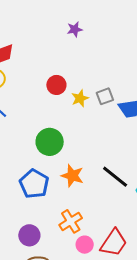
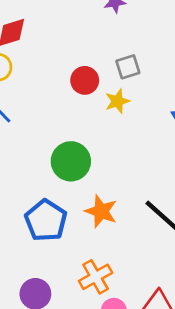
gray square: (105, 96) -> (128, 67), moved

